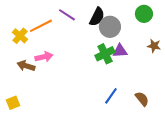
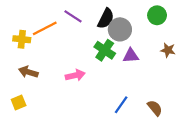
yellow cross: (20, 36) -> (22, 39), turned -35
green cross: (105, 54) -> (105, 50), moved, turned -30
pink arrow: (44, 57) -> (75, 75), moved
yellow square: (13, 103) -> (19, 103), moved

